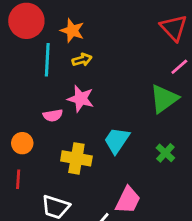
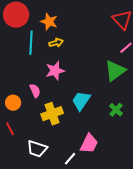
pink star: (81, 99) -> (55, 71), turned -30
pink semicircle: (53, 115) -> (35, 91), moved, turned -104
yellow cross: (76, 158) -> (52, 114), turned -30
red line: (18, 179) -> (10, 129), turned -32

